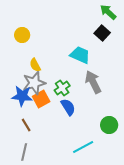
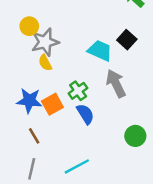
black square: (102, 33) -> (127, 40), moved
gray star: (34, 83) -> (45, 42), moved
cyan line: (83, 147) -> (77, 166), moved

